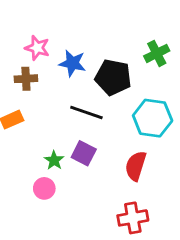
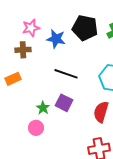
pink star: (37, 48) -> (31, 28), turned -30
black pentagon: (113, 77) -> (85, 28), moved

